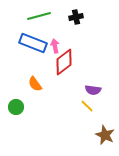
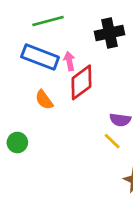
black cross: (76, 17) -> (109, 33), moved, size x1.5
orange semicircle: (35, 84) -> (44, 100), moved

